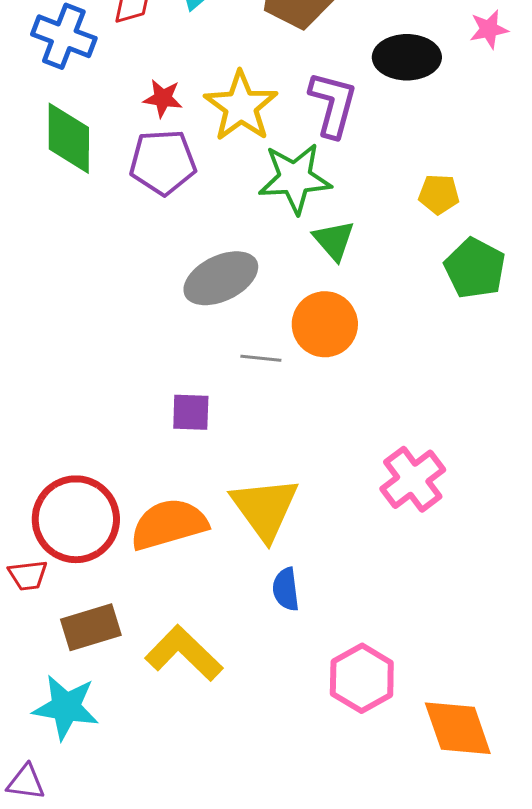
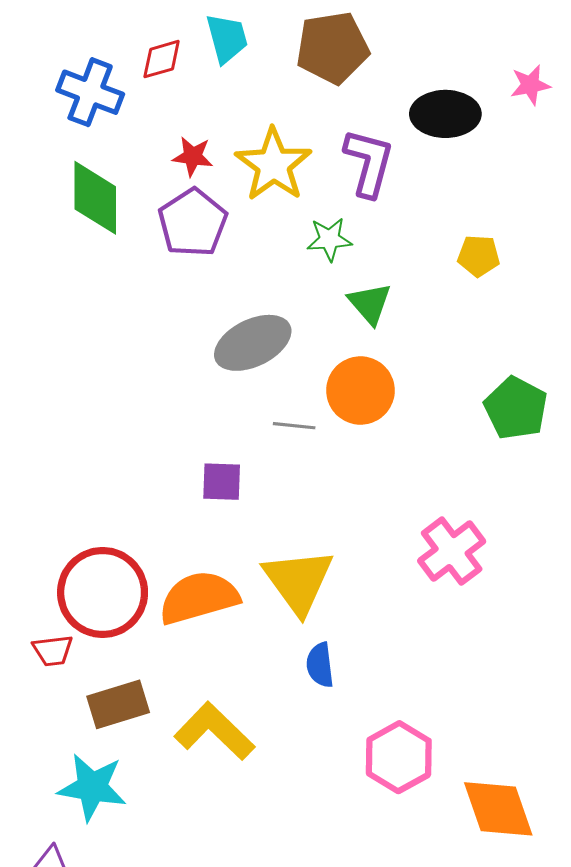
purple pentagon: (163, 162) -> (193, 223), turned -30
green star: (295, 178) -> (329, 239), size x0.6
green pentagon: (475, 268) -> (516, 408), moved

